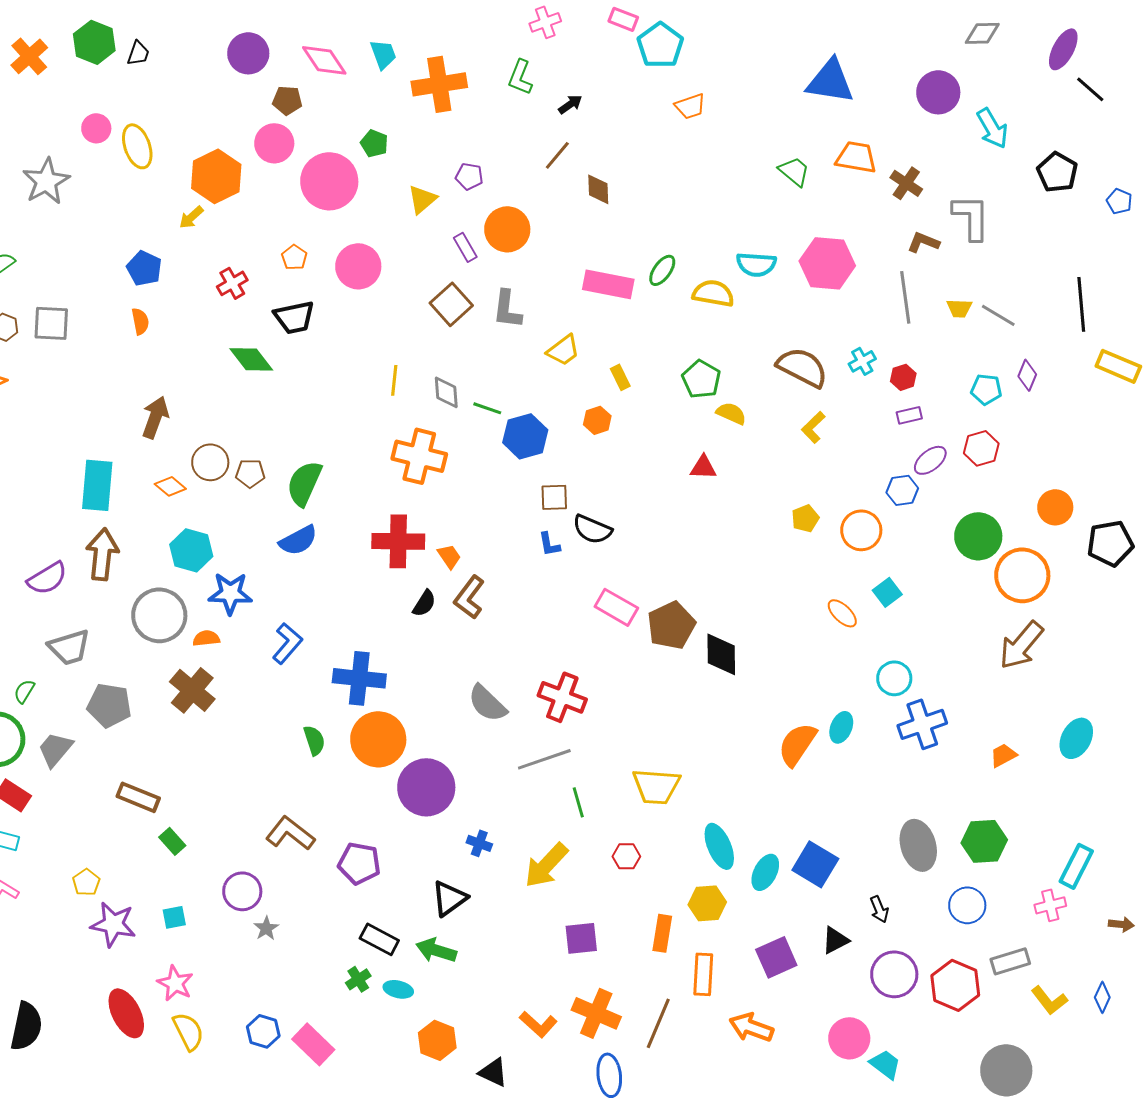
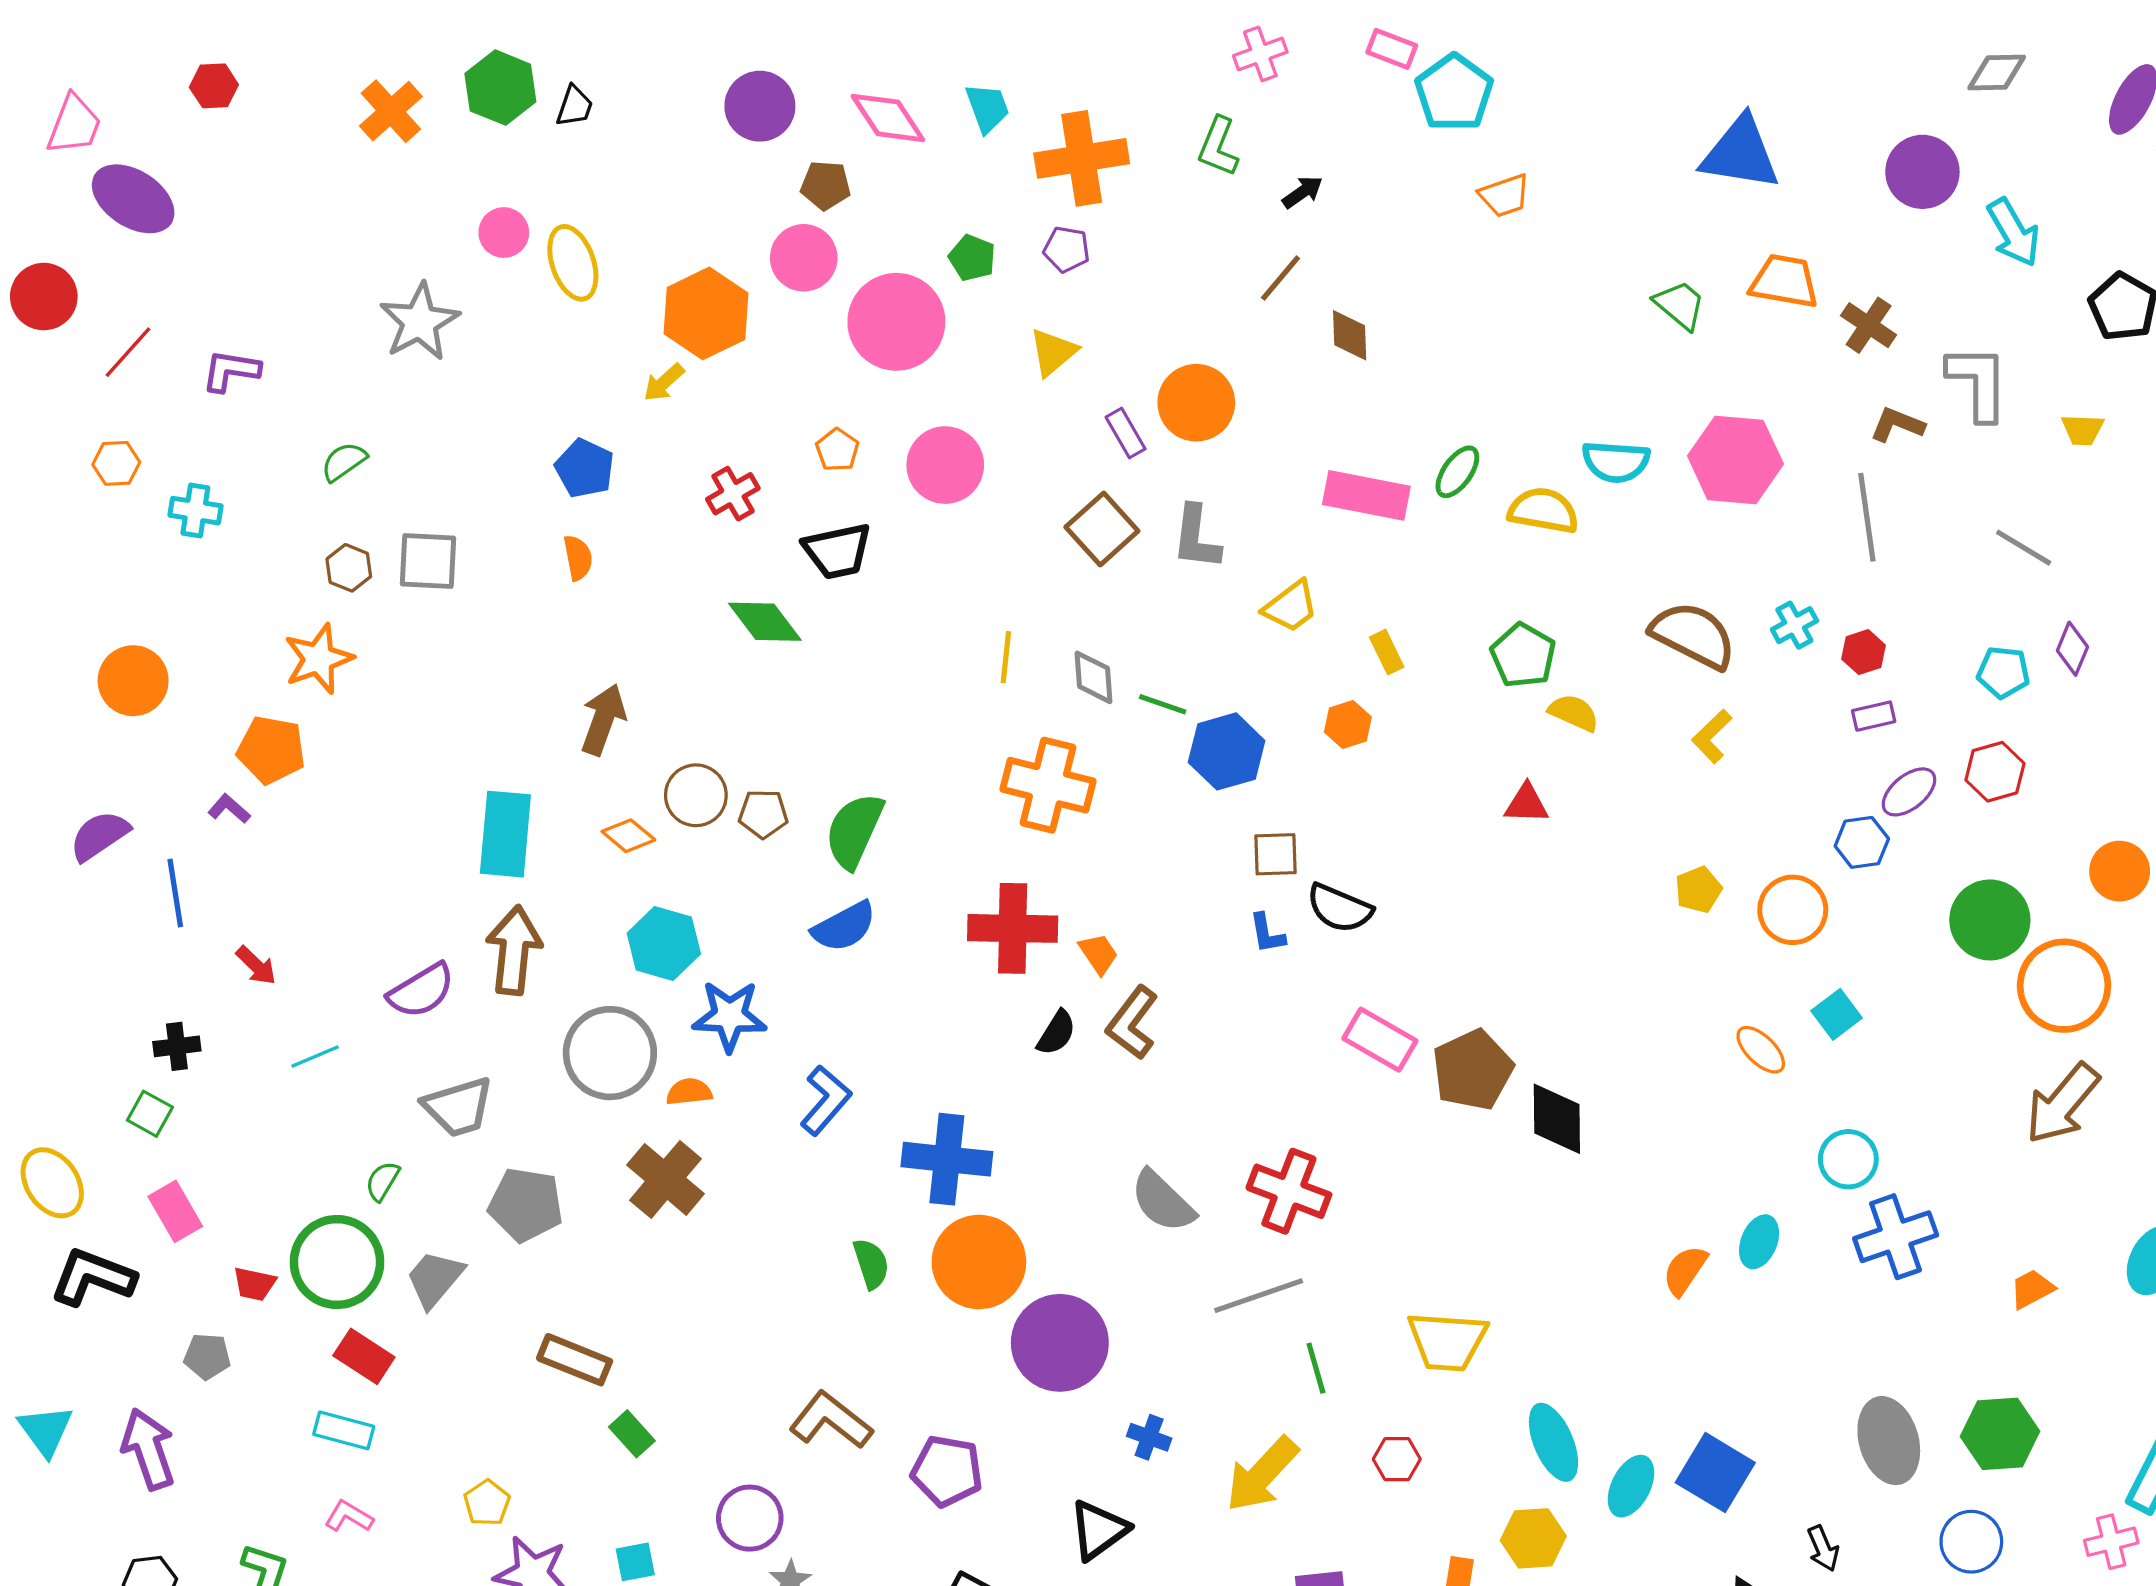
purple pentagon: (469, 176) -> (1067, 249), moved
yellow trapezoid: (959, 308) -> (2083, 430), moved
orange semicircle: (797, 744) -> (1685, 1270), size x0.7

